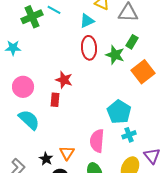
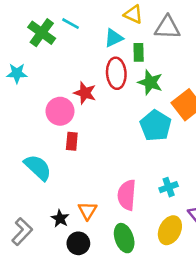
green cross: (32, 17) -> (42, 33), turned -30
green rectangle: (132, 42) -> (139, 52), moved, turned -32
red star: (64, 80) -> (85, 93), moved
pink circle: (23, 87) -> (60, 111), moved
cyan pentagon: (119, 112) -> (156, 126), moved

